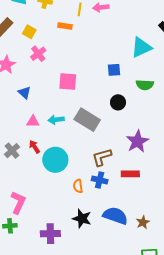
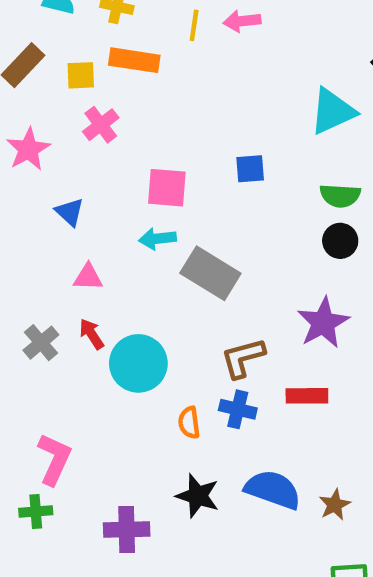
orange rectangle: (65, 26) -> (134, 60), moved, size x1.5
yellow square: (29, 32) -> (81, 75), turned -32
blue square: (114, 70) -> (250, 169), moved
black circle: (118, 102) -> (340, 241), moved
cyan arrow: (56, 120) -> (157, 239), moved

